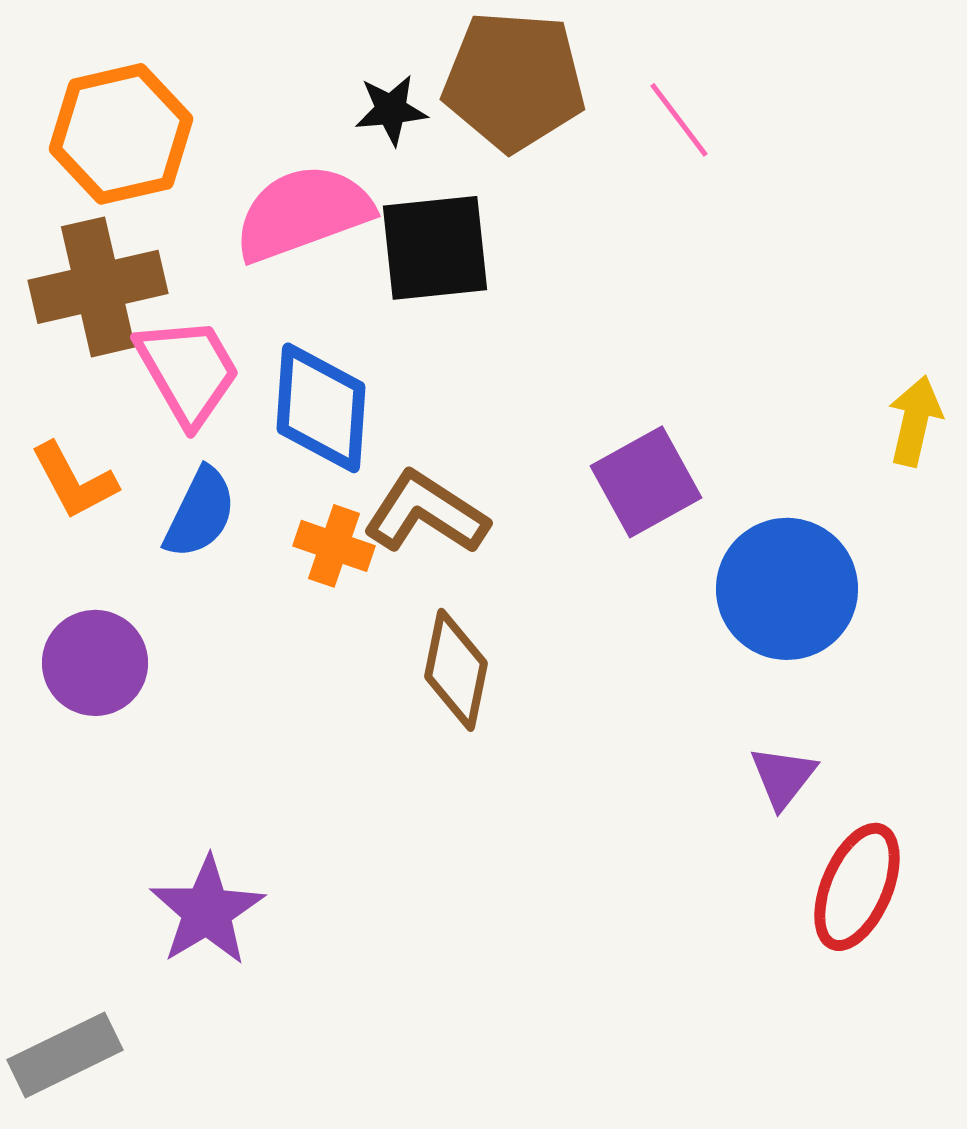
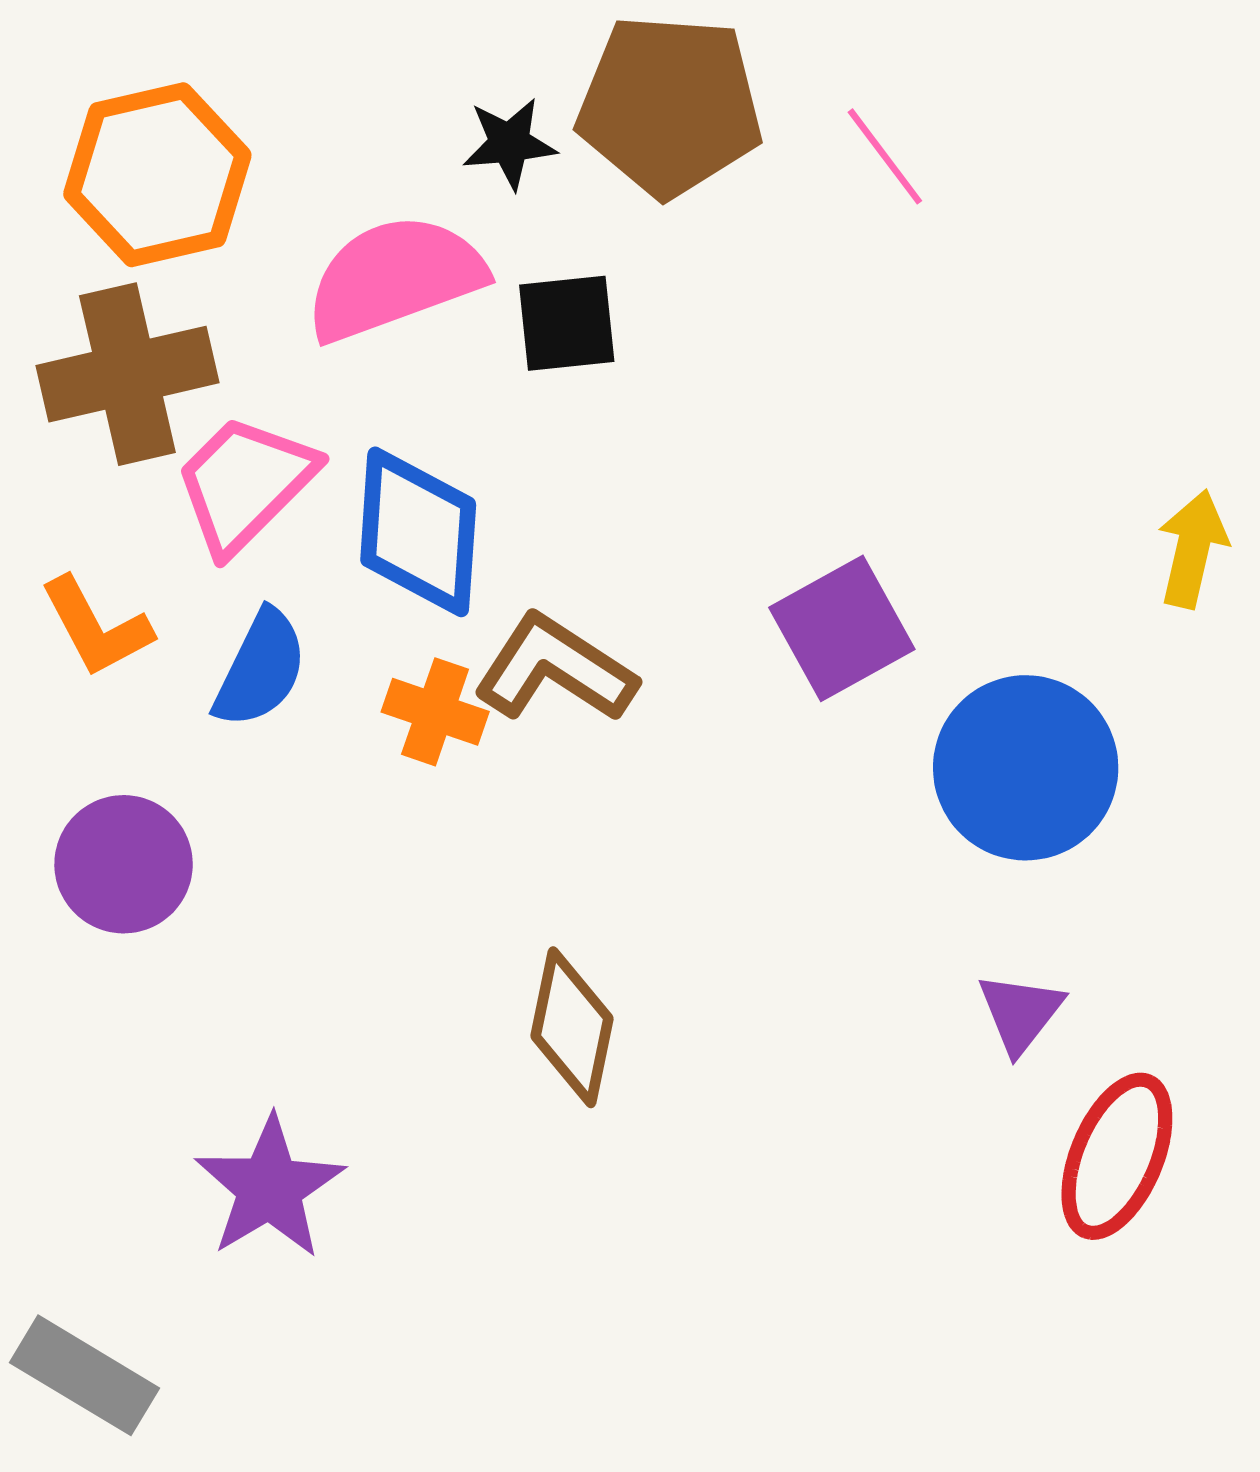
black square: (435, 248) -> (567, 323), size x0.7
pink trapezoid: (188, 371) -> (245, 484), turned -105
brown diamond: (456, 670) -> (572, 1027), moved
gray rectangle: (65, 1055) -> (84, 1375), turned 57

